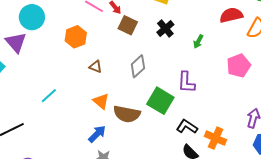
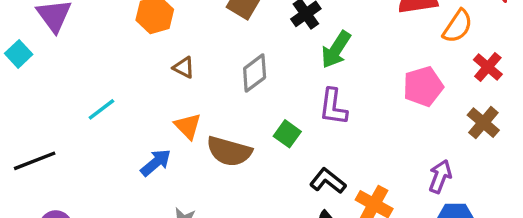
green arrow: (198, 41) -> (336, 50), moved, size x1.6
green square: (160, 101) -> (287, 134), size x0.6
blue arrow: (97, 134) -> (156, 163), moved

